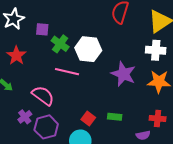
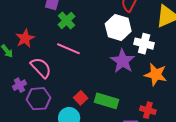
white hexagon: (88, 49) -> (118, 28), moved
white cross: (156, 50) -> (144, 44), moved
red star: (16, 55) -> (25, 38), moved
green rectangle: (115, 117) -> (107, 101), size x1.6

